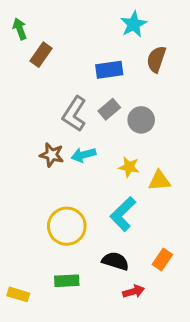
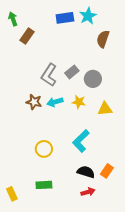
blue rectangle: (109, 70) -> (65, 18), moved
yellow star: (129, 167) -> (79, 102), moved
yellow triangle: (159, 181) -> (105, 109), moved
yellow circle: (67, 226) -> (44, 149), size x0.7
black semicircle: (115, 261) -> (86, 172), moved
yellow rectangle: (18, 294) -> (12, 194), turned 48

